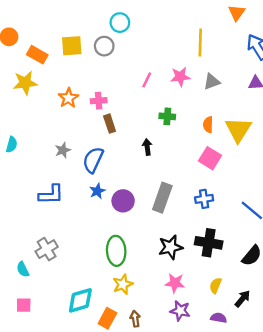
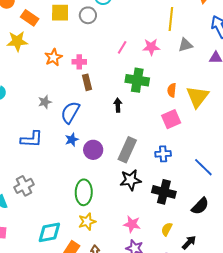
gray triangle: (212, 82) -> (185, 45), moved
green cross: (167, 116) -> (137, 80), size x1.6
pink square: (210, 158) -> (171, 119), turned 30
black star: (171, 247) -> (131, 180), moved

